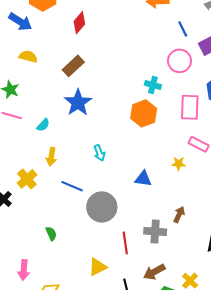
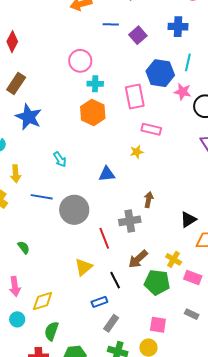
blue line: (183, 29) -> (111, 24), turned -49
pink circle: (179, 61) -> (80, 61), moved
green semicircle: (51, 234) -> (24, 247), moved

